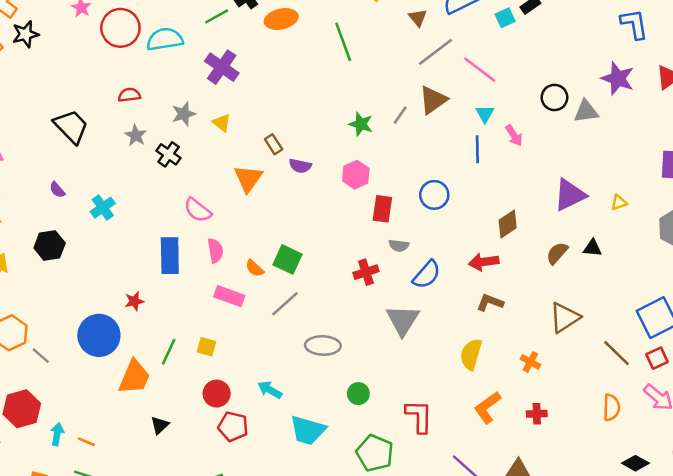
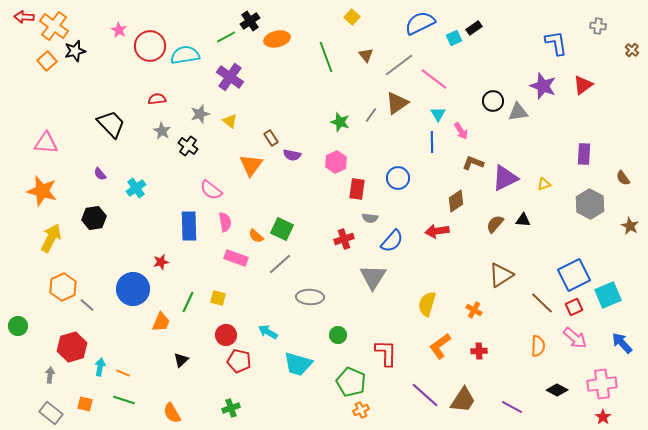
brown triangle: (418, 18) -> (366, 55), moved
brown L-shape: (490, 302) -> (473, 163), moved
orange trapezoid: (134, 377) -> (161, 322), size x0.7

